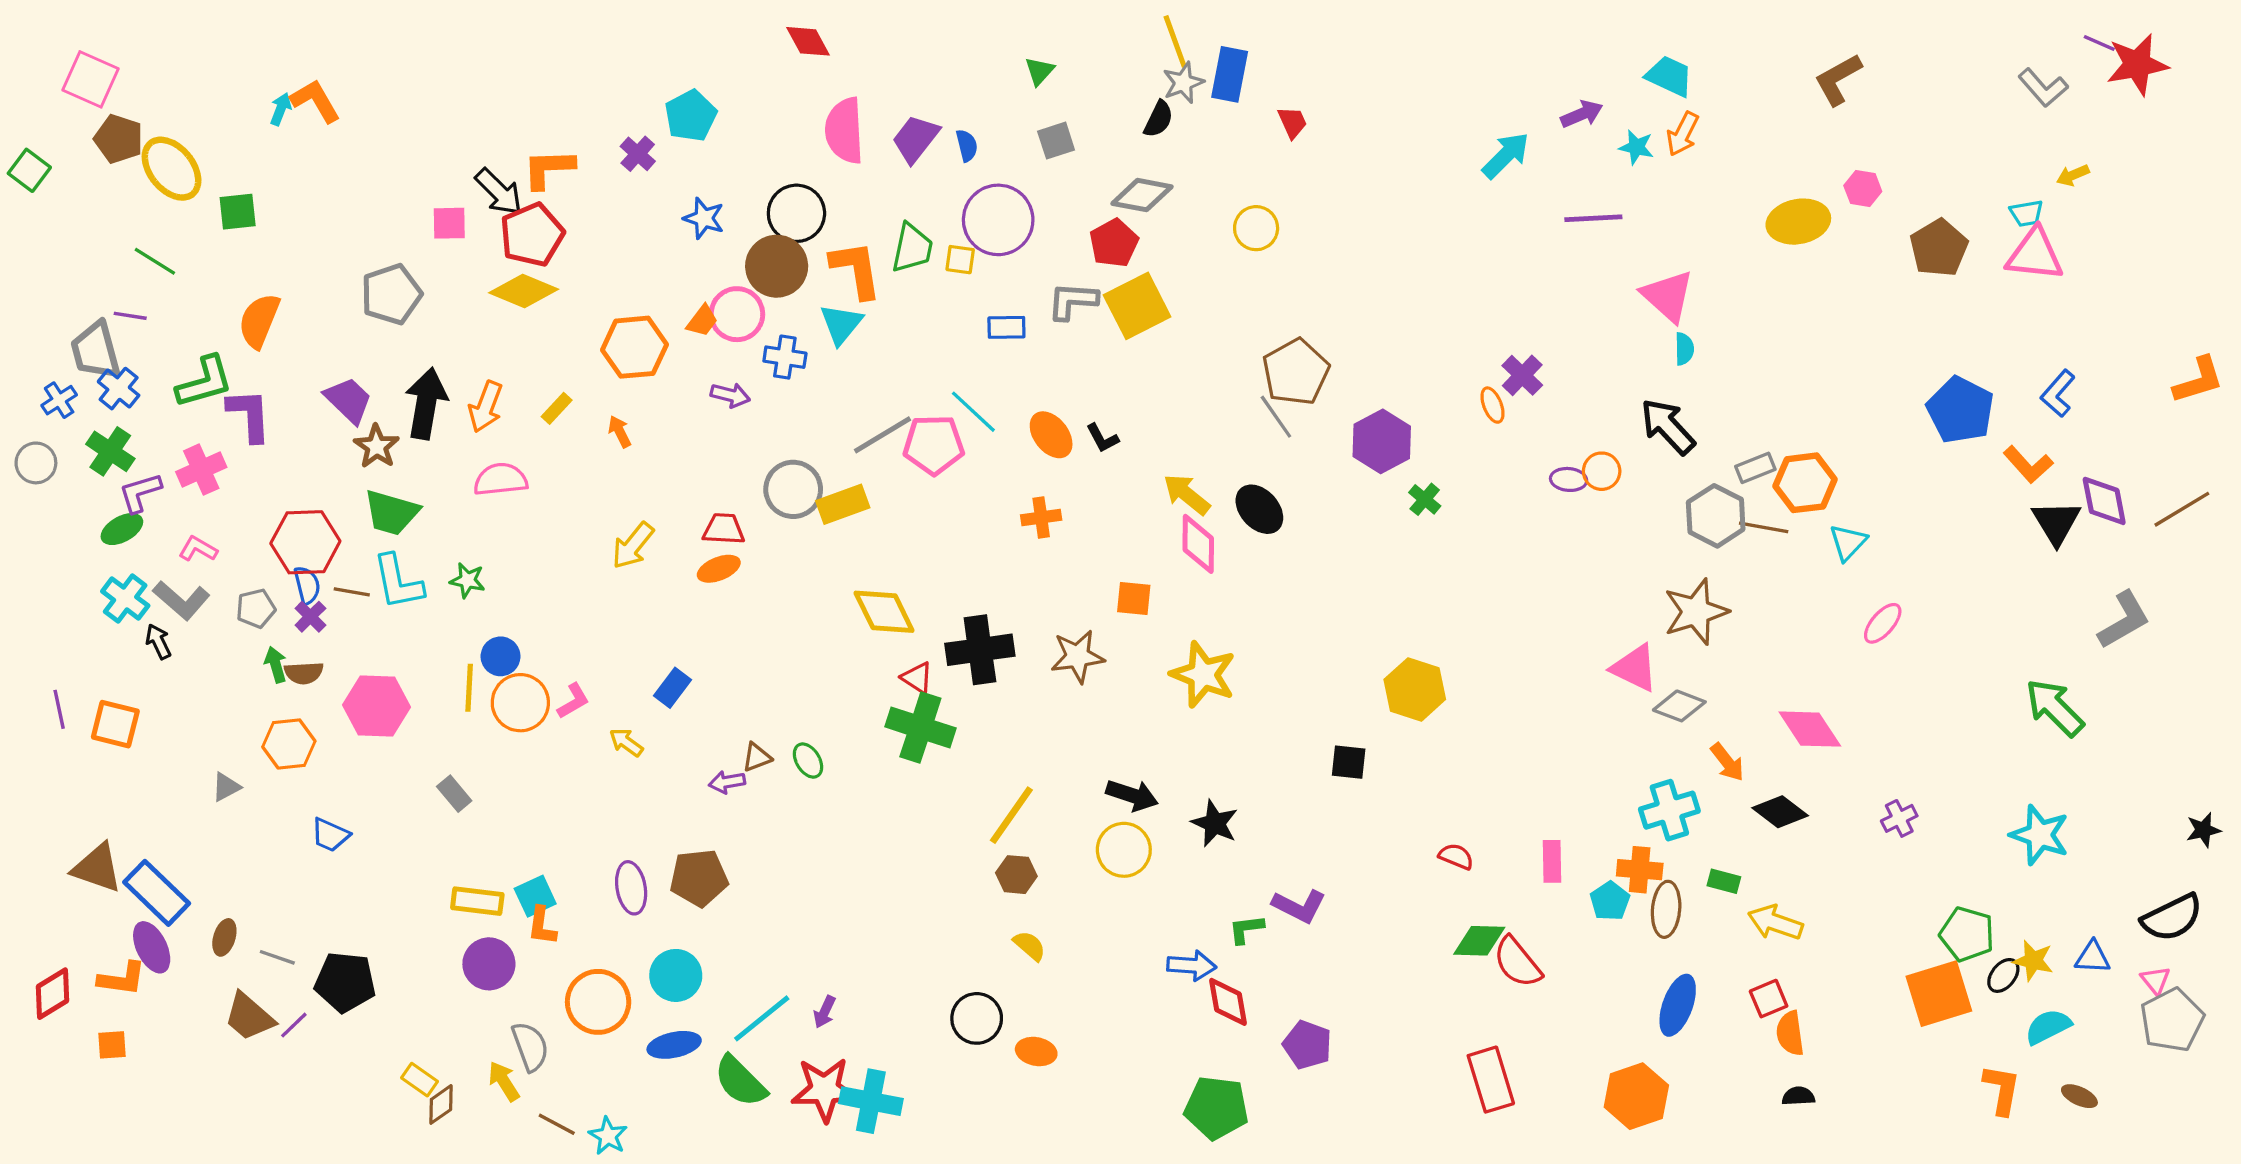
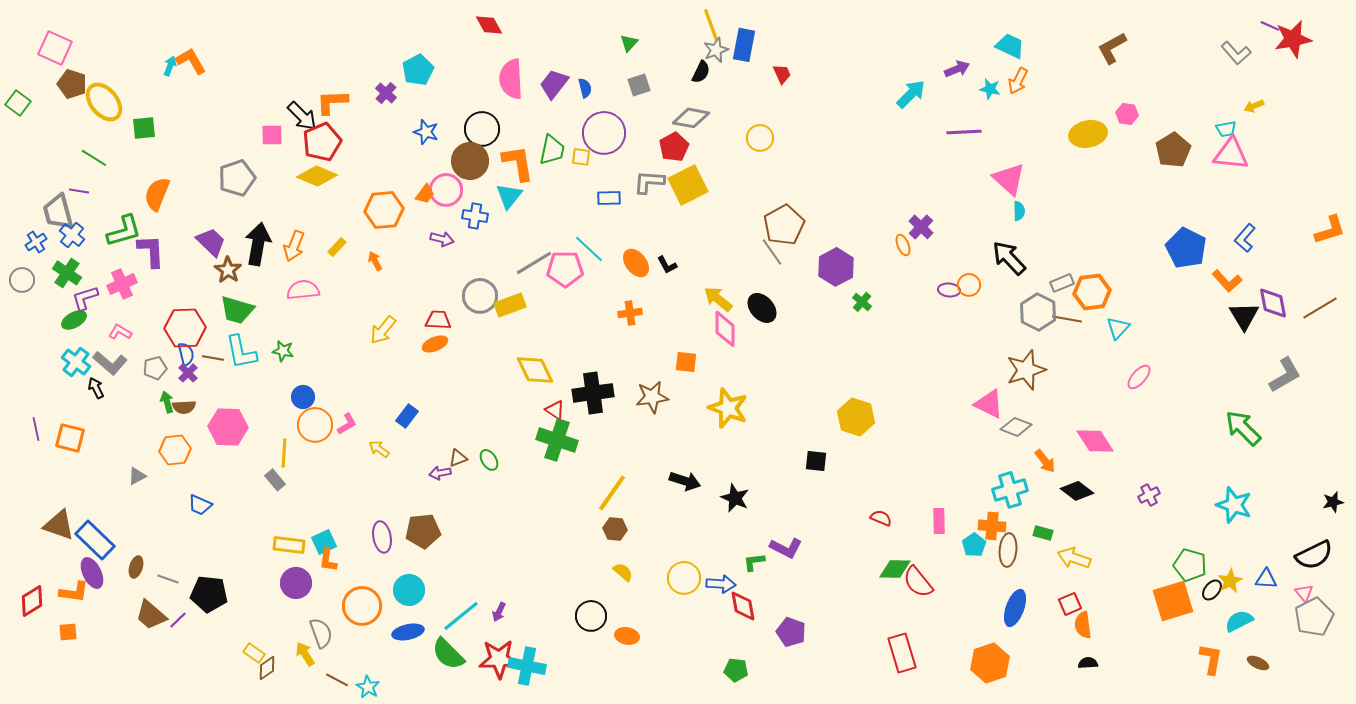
yellow line: (469, 688) -> (284, 453), moved
yellow circle: (1124, 850) -> (684, 578), moved
yellow star: (2033, 961) -> (1230, 581), turned 30
green pentagon: (1216, 1108) -> (736, 670), size x0.6

